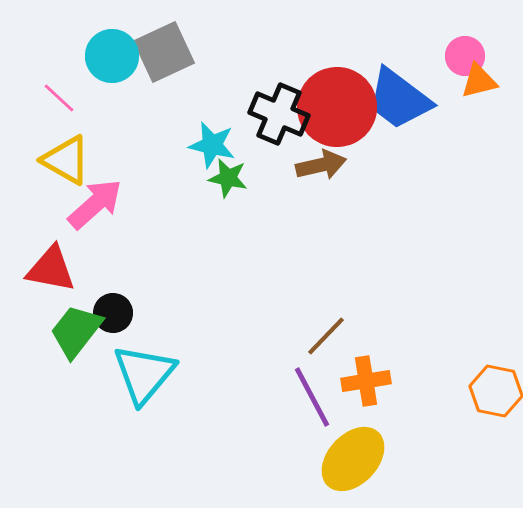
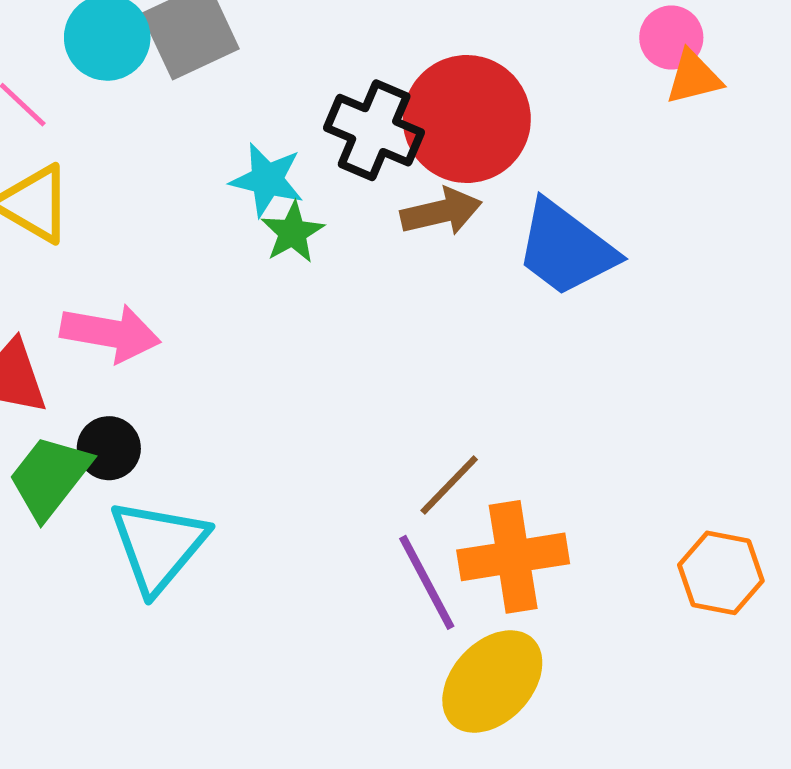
blue trapezoid: (399, 99) -> (566, 248), moved
green star: (228, 178) -> (293, 232), turned 30
pink arrow: (95, 204) -> (110, 333), moved, turned 52
orange cross: (366, 381) -> (513, 557), size x1.4

